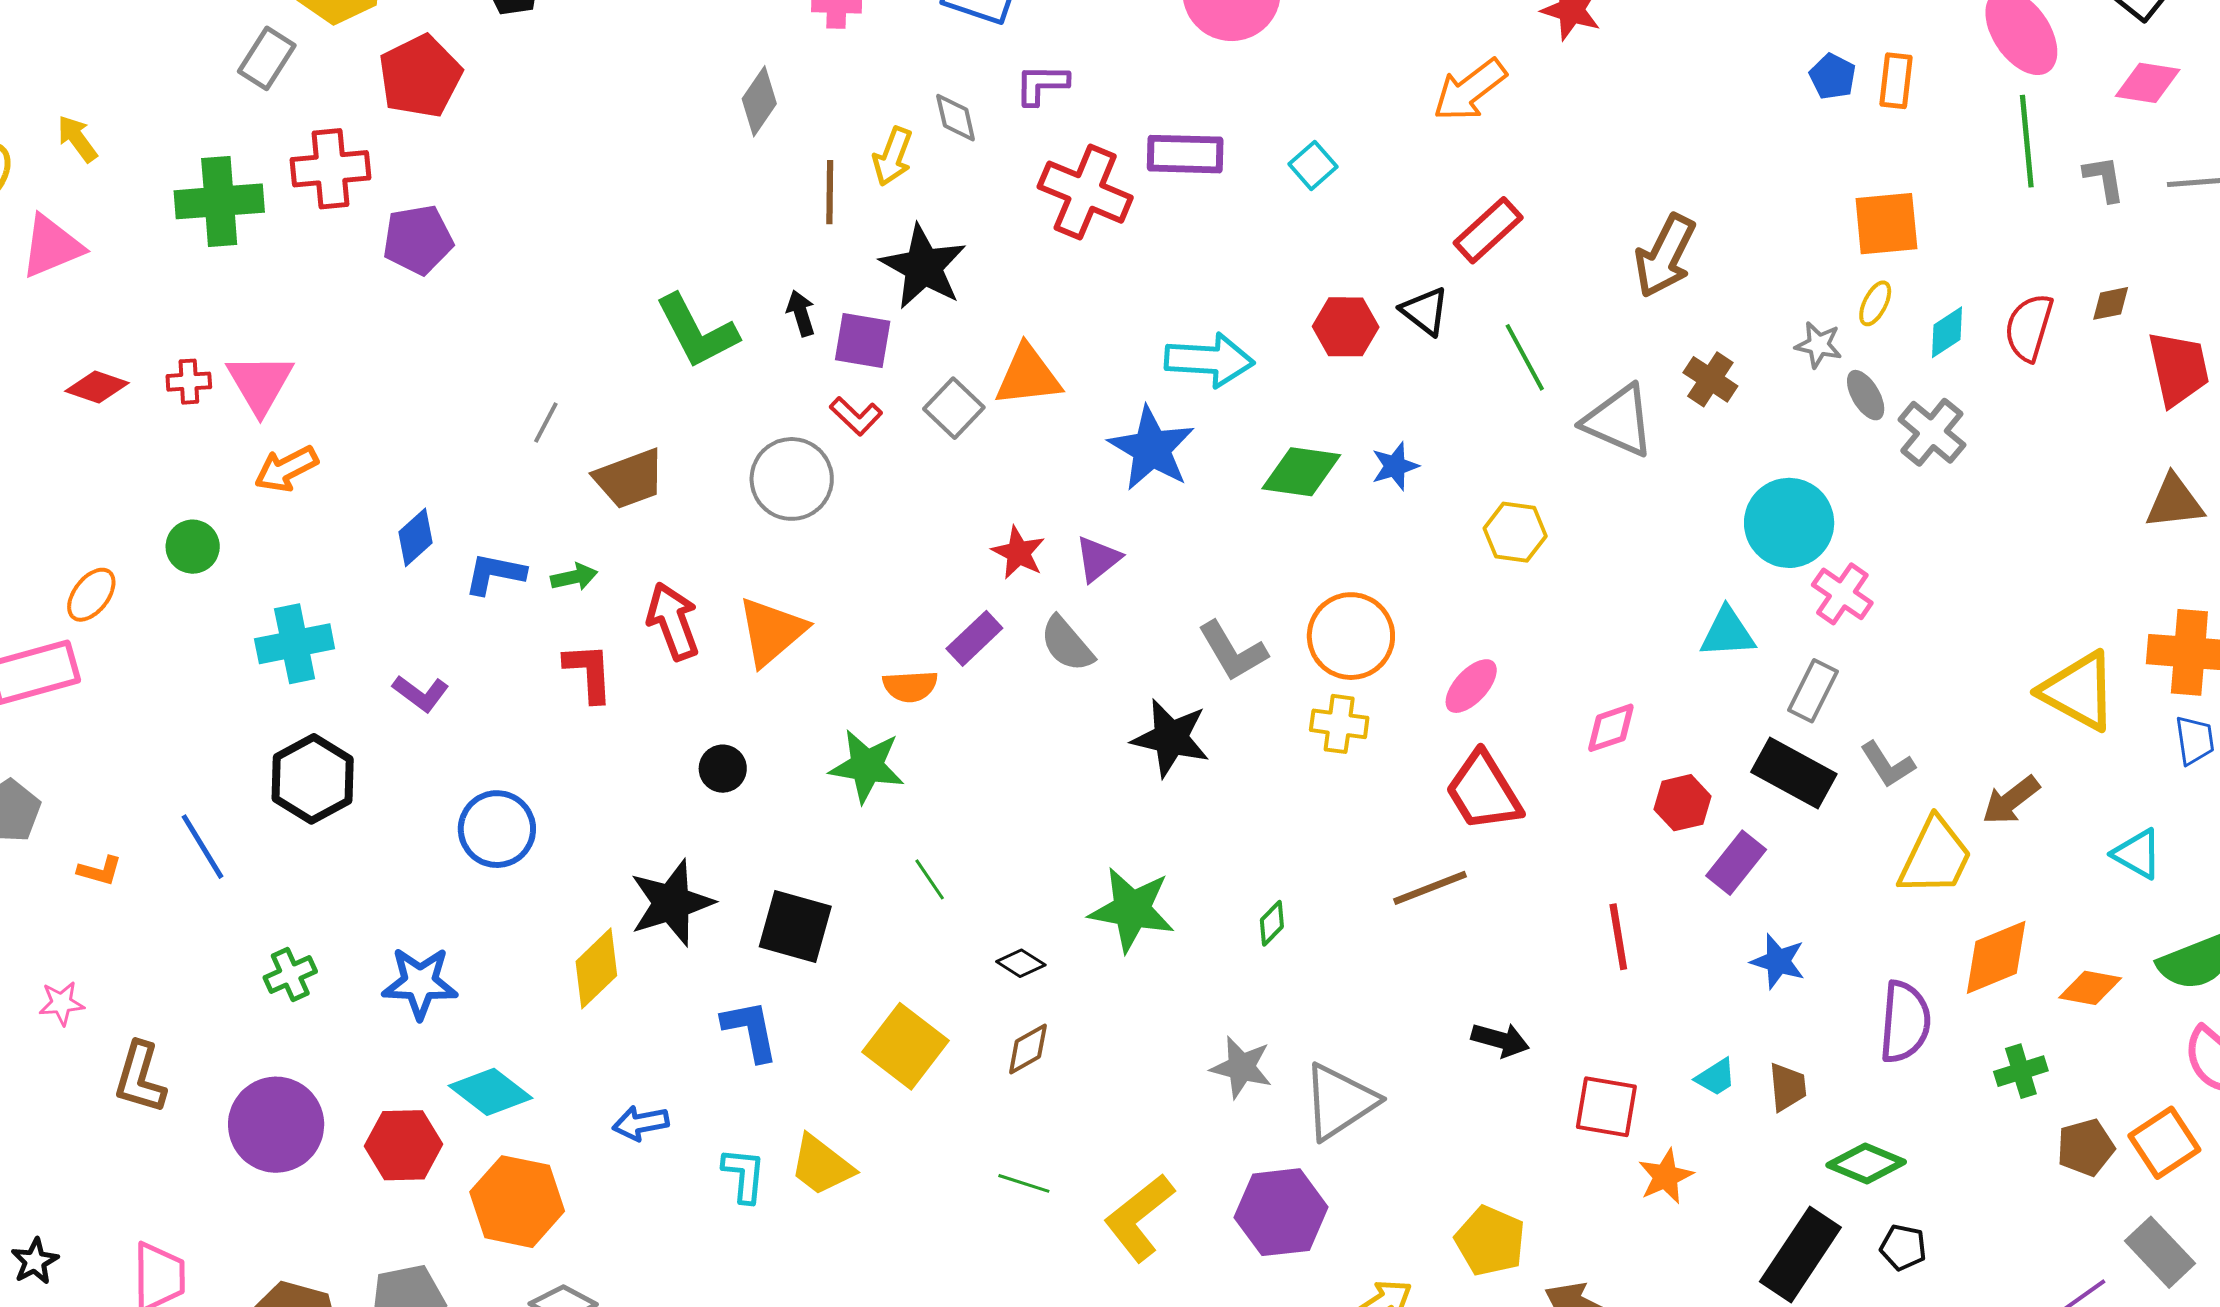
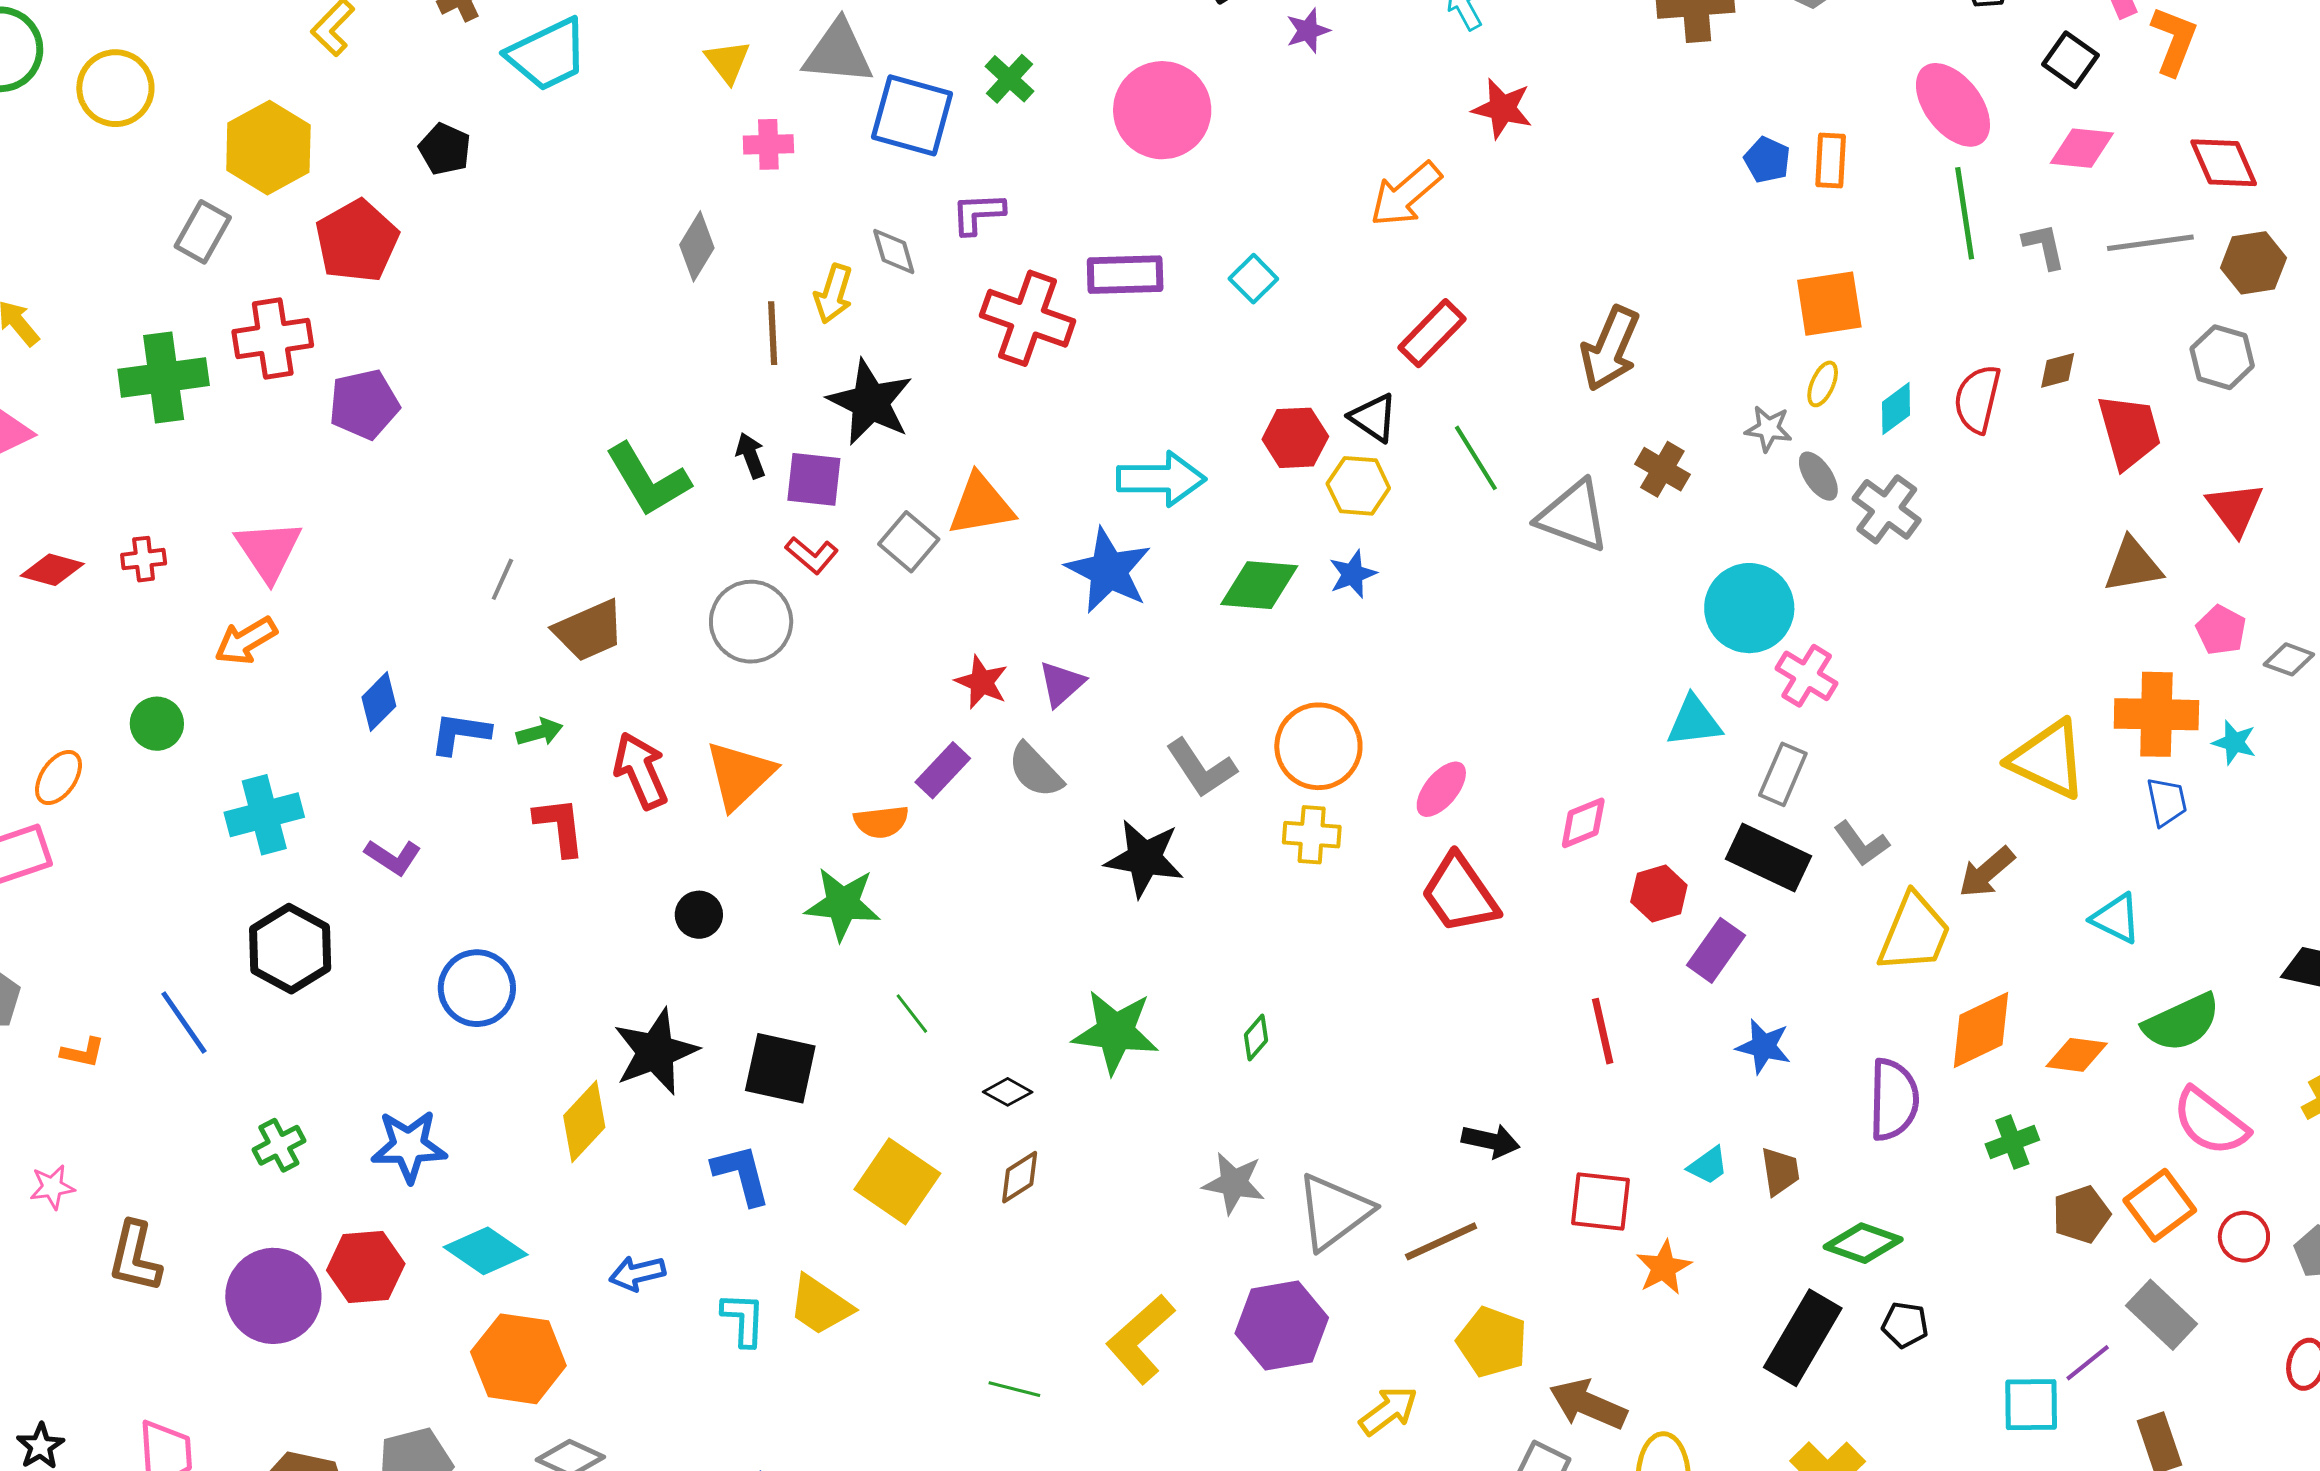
pink triangle: (260, 383) -> (268, 550), moved
yellow hexagon: (1515, 532) -> (1358, 486), moved
brown line: (1430, 888) -> (1441, 1241), moved
red hexagon: (404, 1145) -> (366, 1267), moved
green line: (1024, 1183) -> (1014, 1389), moved

